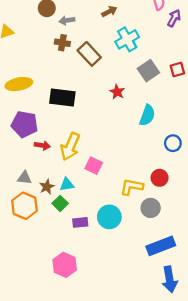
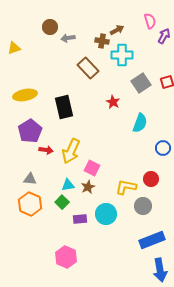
brown arrow: (109, 11) -> (117, 30), moved
cyan cross: (127, 39) -> (122, 55), turned 30
brown cross: (62, 43) -> (102, 41), moved
black rectangle: (62, 97) -> (64, 107), turned 70
purple pentagon: (24, 124) -> (30, 131), turned 30
brown star: (47, 187) -> (88, 187), moved

